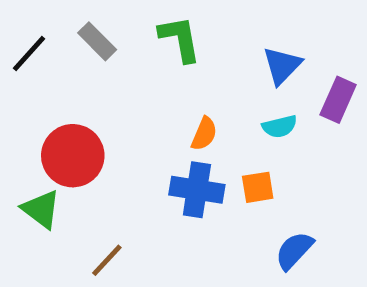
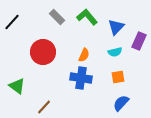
green L-shape: (180, 39) -> (87, 17), moved, turned -30
gray rectangle: (97, 41) -> (57, 17), moved
red circle: (73, 156) -> (43, 52), moved
orange square: (258, 187) -> (118, 77), moved

